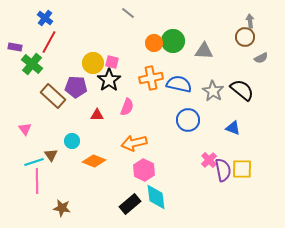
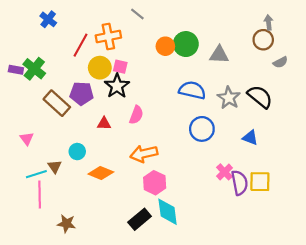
red line: (49, 42) -> (80, 45), moved
purple rectangle: (15, 47) -> (16, 70), moved
orange cross: (151, 78) -> (108, 37), moved

